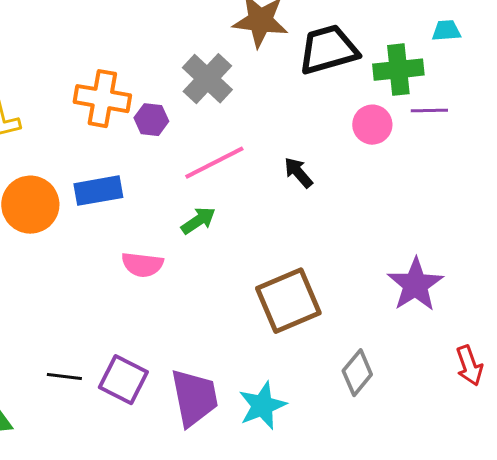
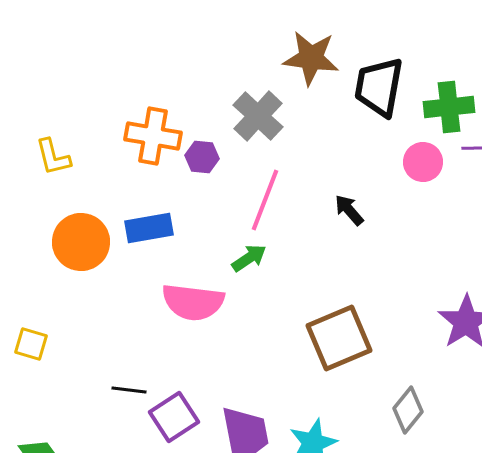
black trapezoid: (328, 50) -> (379, 87), turned -64
pink line: (214, 163) -> (265, 200), turned -42
pink semicircle: (142, 265) -> (193, 302), size x1.5
black line: (64, 377) -> (129, 390), moved
purple square: (123, 380) -> (174, 417), turned 30

